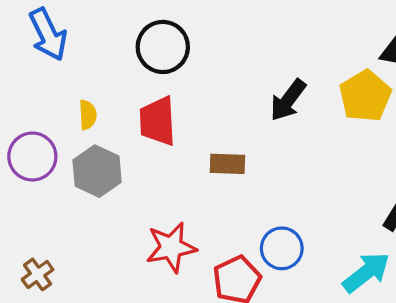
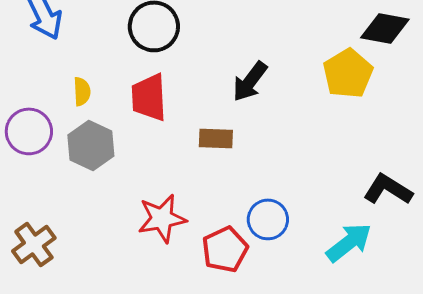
black arrow: (288, 100) -> (250, 81), moved
brown cross: (38, 274) -> (34, 244), size x1.4

